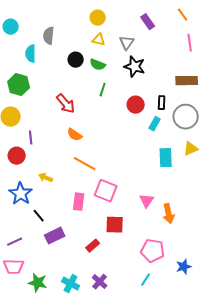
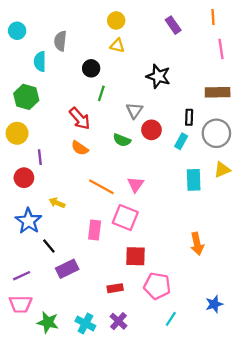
orange line: (183, 15) -> (213, 17), turned 32
gray triangle: (127, 43) -> (134, 110), moved
green semicircle: (98, 65) -> (122, 140), moved
green line: (103, 90) -> (101, 93), moved
red circle: (136, 105) -> (151, 130), moved
orange semicircle: (75, 135) -> (80, 148), moved
pink triangle: (147, 201) -> (136, 185), moved
red rectangle: (93, 246) -> (115, 288), moved, turned 32
pink pentagon: (153, 251) -> (157, 286), moved

